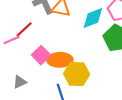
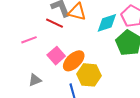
red line: (24, 29) -> (54, 23), moved, turned 66
orange ellipse: (60, 60) -> (74, 61), turned -45

